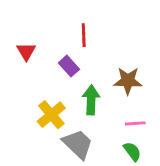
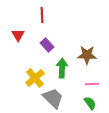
red line: (84, 35) -> (42, 15), moved

